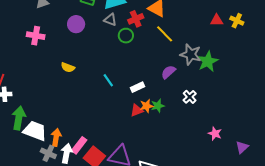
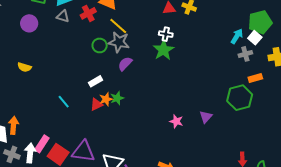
green circle: (126, 36) -> (100, 45), moved
gray star: (191, 54) -> (119, 42), moved
cyan line: (108, 80) -> (64, 102), moved
white cross: (190, 97) -> (166, 34), moved, turned -32
orange arrow: (56, 137) -> (13, 125), moved
purple triangle: (242, 147) -> (206, 117), moved

